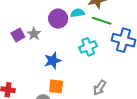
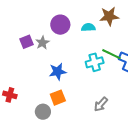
purple circle: (58, 19) -> (60, 25), moved
green line: (102, 21) -> (112, 54), moved
orange square: (56, 86) -> (58, 98), turned -35

